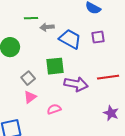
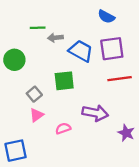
purple square: (98, 37) -> (112, 49), size x1.6
red line: (108, 77) -> (120, 79), moved
purple arrow: (76, 84) -> (95, 113), moved

